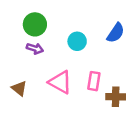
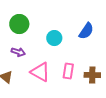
purple arrow: (35, 49) -> (18, 52), moved
brown cross: (116, 97) -> (92, 75), moved

